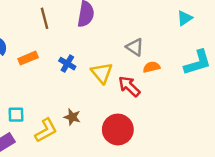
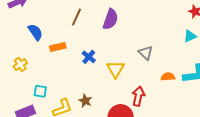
brown line: (45, 18) -> (76, 17), turned 30
orange semicircle: (152, 67) -> (168, 77), moved
red arrow: (129, 86) -> (138, 96), moved, turned 48

